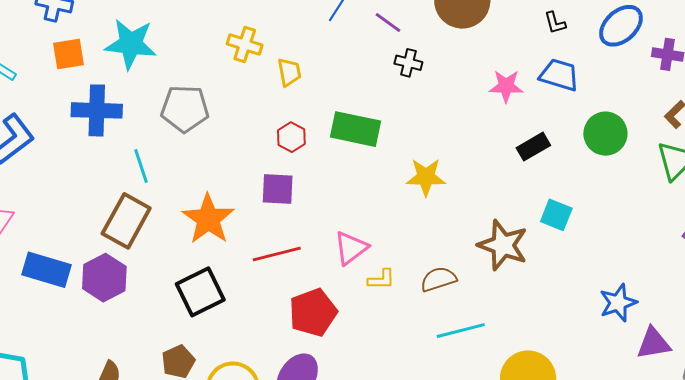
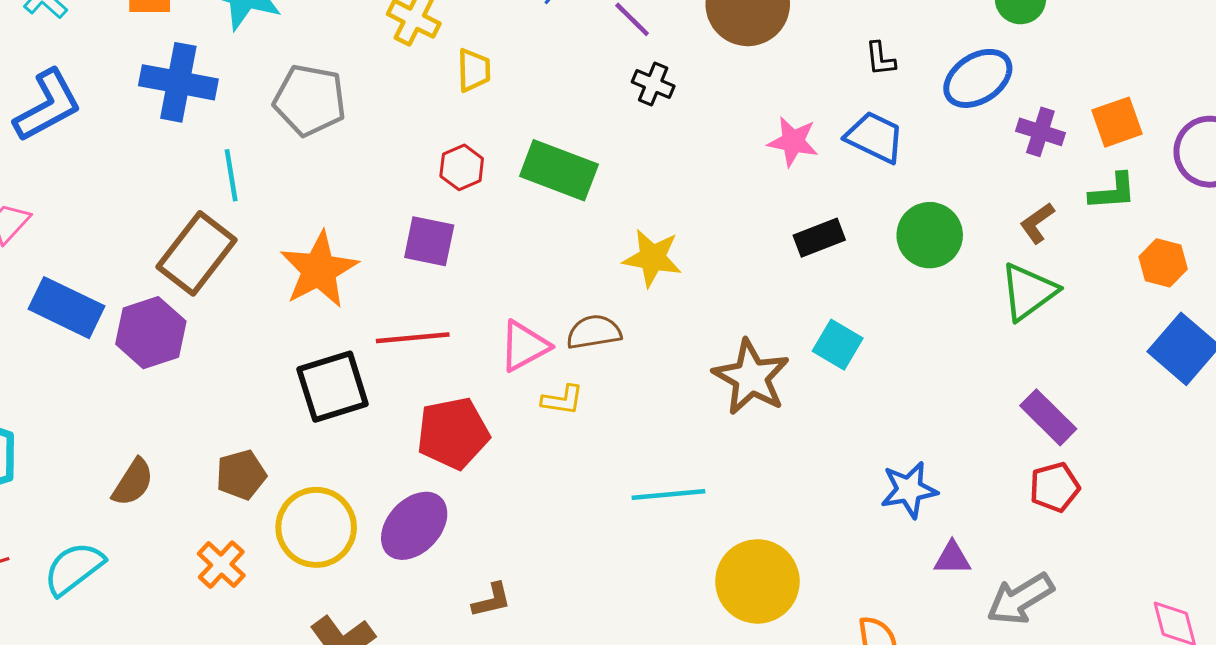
brown semicircle: (438, 279) -> (594, 332), moved
black square: (200, 292) -> (333, 387), moved
purple triangle: (654, 343) -> (952, 558), size x0.7

